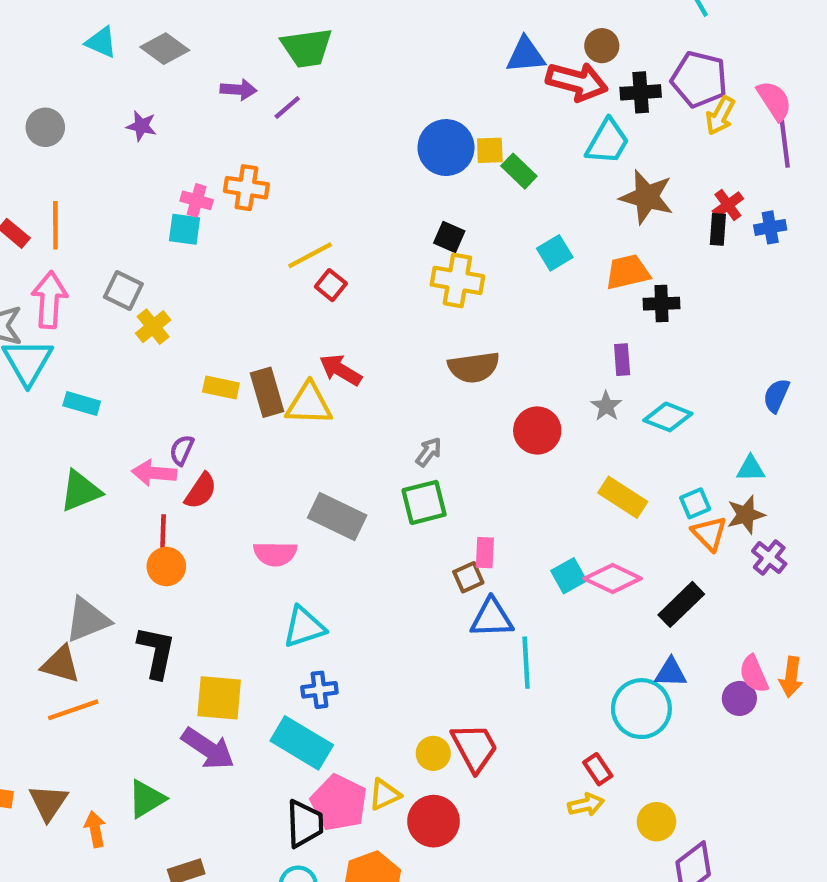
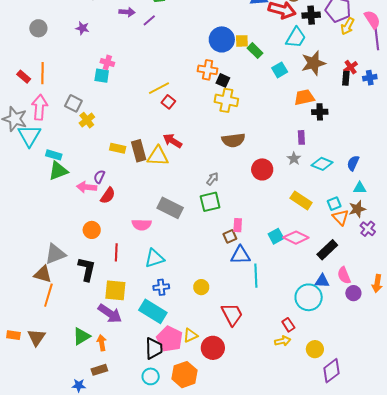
orange cross: (246, 188) -> (208, 70), moved
brown star: (647, 197) -> (313, 63), turned -30
cyan square: (555, 253) -> (280, 70), moved
blue semicircle: (776, 396) -> (353, 163), moved
green triangle: (80, 491) -> (58, 171), moved
red line: (163, 534) -> (116, 252), moved
pink semicircle: (754, 674) -> (344, 275), moved
orange line: (73, 710) -> (48, 295), turned -55
yellow circle: (433, 753) -> (201, 287), moved
orange arrow: (95, 829) -> (102, 343), moved

